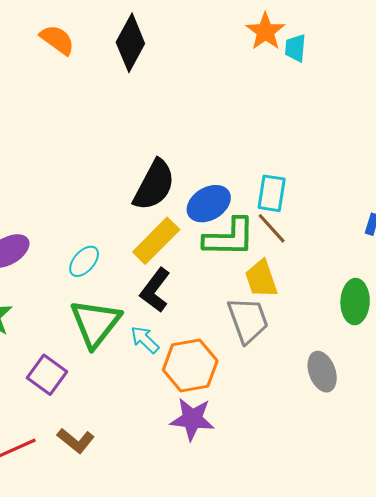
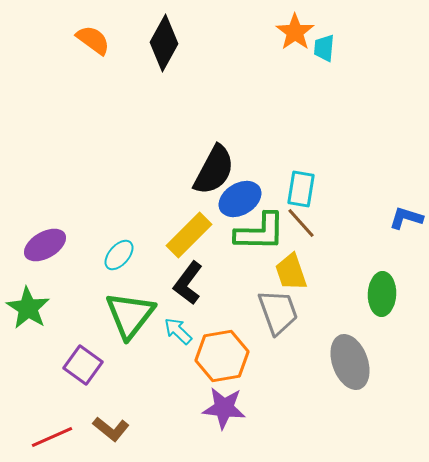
black semicircle: (154, 185) -> (214, 170), moved
gray ellipse: (322, 372) -> (350, 362), size x1.4

